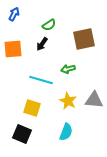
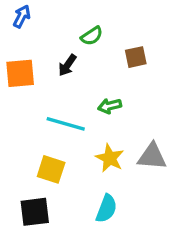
green semicircle: (49, 25) -> (92, 36), moved
brown square: (84, 39) -> (136, 57), size x0.6
black square: (22, 134) -> (35, 212), turned -30

